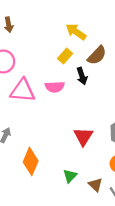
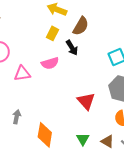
pink triangle: (23, 91) -> (22, 74), size x0.7

